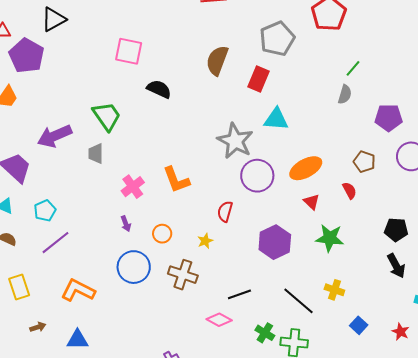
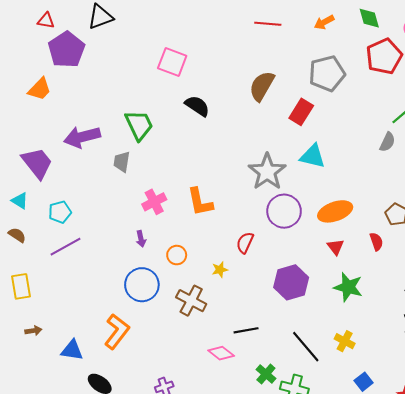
orange L-shape: (78, 290) -> (117, 331), moved, turned 92

